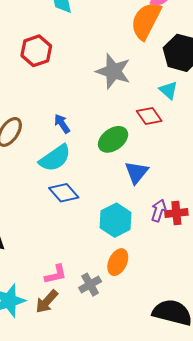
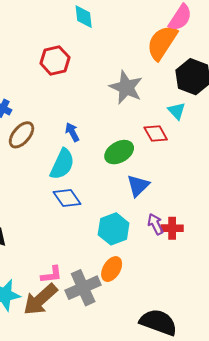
cyan semicircle: (55, 158) -> (62, 164), turned -36
purple arrow: (159, 211) -> (155, 224), turned -50
gray cross: (90, 285) -> (83, 288), size x1.6
brown arrow: (47, 301) -> (40, 299), size x1.5

